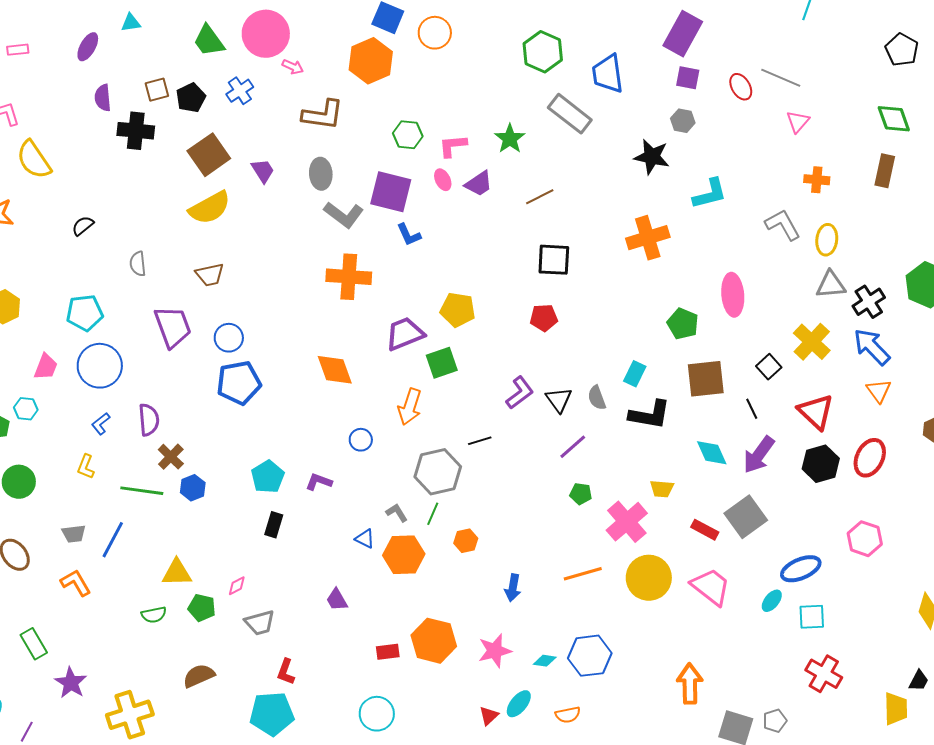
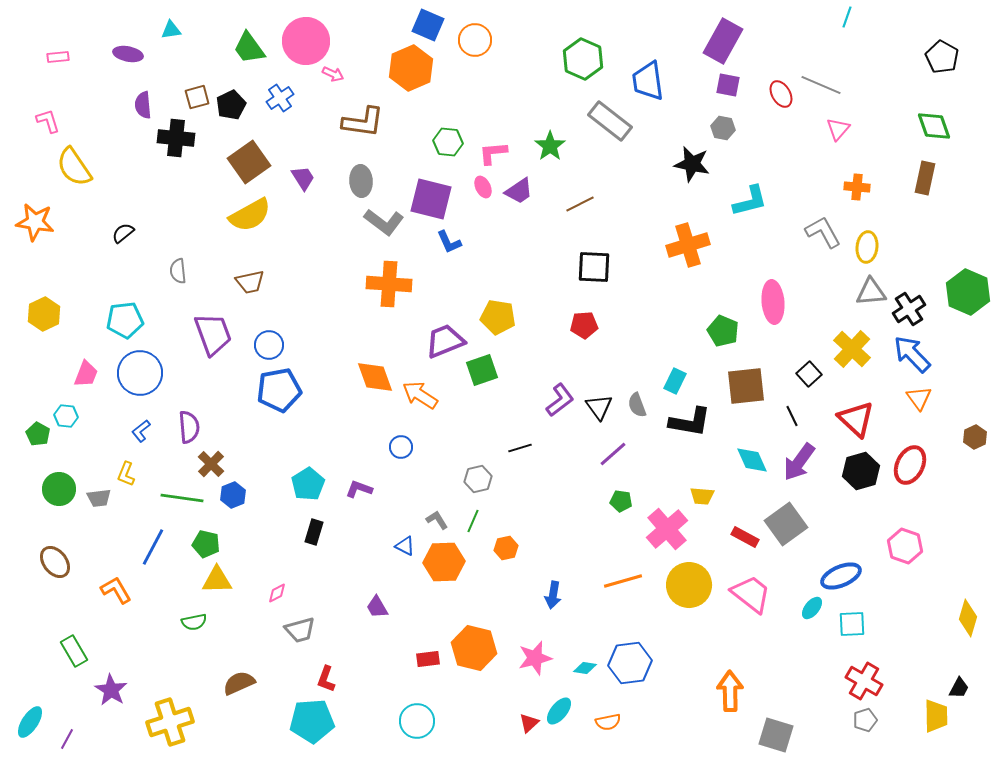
purple ellipse: (88, 47) -> (128, 54), turned 72
orange arrow: (410, 407) -> (420, 395), moved, turned 105
gray hexagon: (438, 472) -> (478, 479), size x0.6
gray trapezoid: (74, 534) -> (99, 498), moved
green pentagon: (202, 608) -> (206, 544), moved
gray pentagon: (775, 721) -> (865, 720), moved

